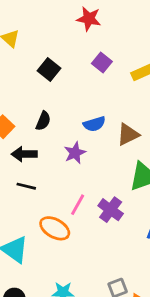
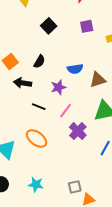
purple square: (102, 62) -> (87, 26), turned 32
black line: (26, 186) -> (39, 107), moved
pink line: (78, 205) -> (66, 111), moved

